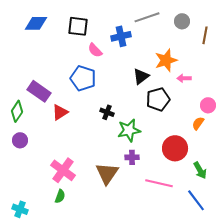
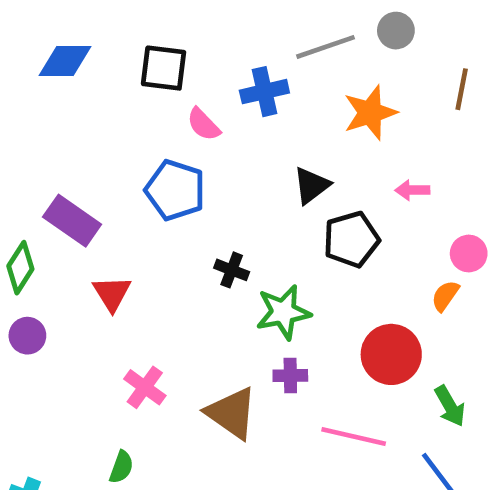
gray circle: (182, 21) -> (396, 31), moved
orange star: (166, 60) -> (370, 113), moved
red triangle: (60, 112) -> (112, 293), moved, turned -30
pink cross: (63, 170) -> (145, 387), moved, size x0.7
brown triangle: (107, 173) -> (232, 413), turned -30

